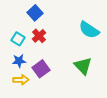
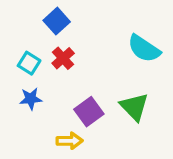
purple square: (41, 69) -> (89, 112), moved
yellow arrow: (21, 80) -> (70, 141), moved

